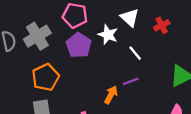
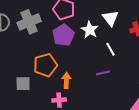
orange pentagon: (46, 77) -> (45, 65), moved
orange arrow: (111, 95) -> (66, 80), moved, turned -35

